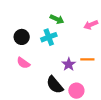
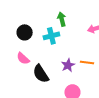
green arrow: (57, 19) -> (62, 19), turned -136
black semicircle: (55, 85) -> (41, 74), moved

